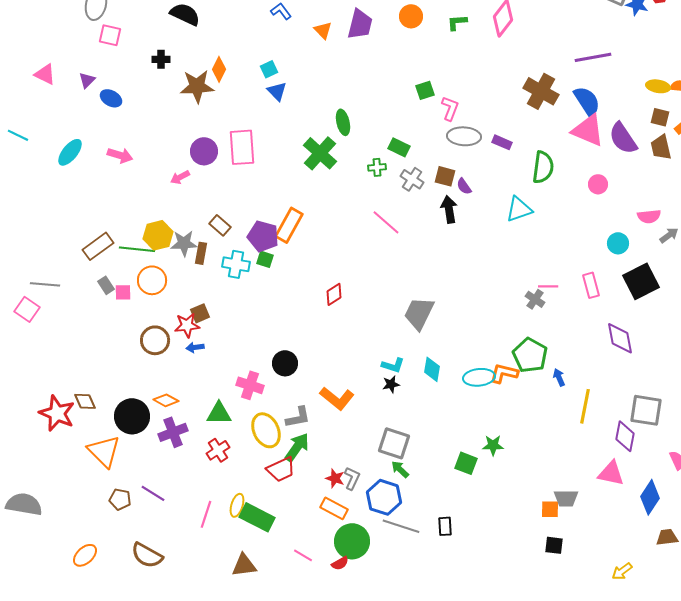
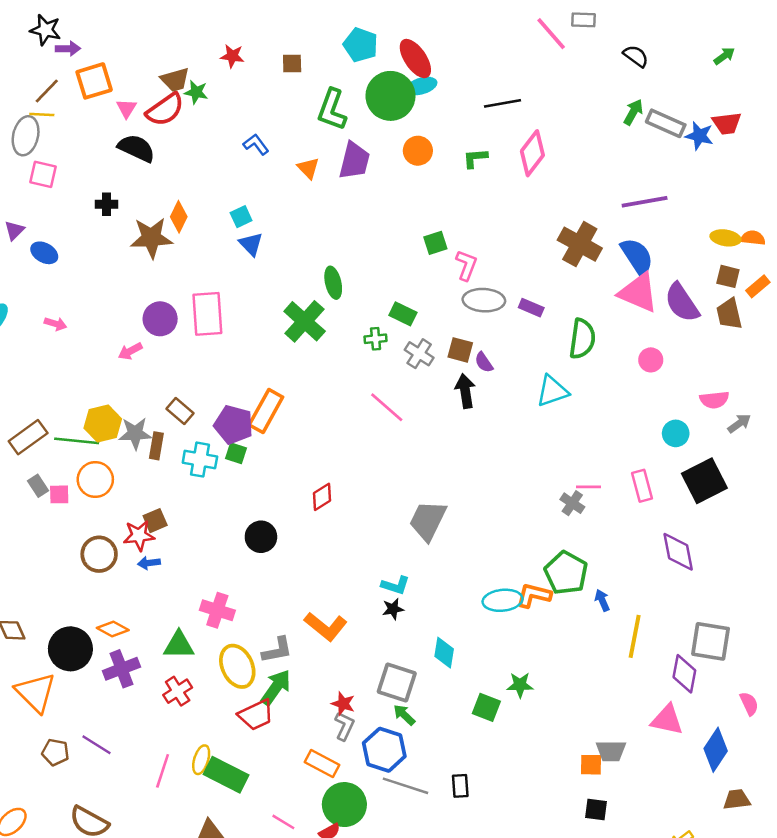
pink arrow: (120, 155) -> (55, 324), size x0.7
black circle: (285, 363) -> (261, 537), moved
cyan diamond: (432, 369) -> (444, 653), moved
red star: (335, 478) -> (343, 704), moved

